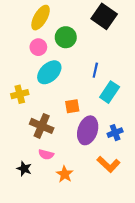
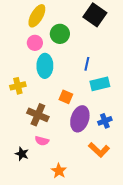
cyan ellipse: (49, 72) -> (45, 66), turned -45
cyan rectangle: (110, 92) -> (100, 84), turned 42
orange square: (72, 106) -> (66, 97), turned 32
orange star: (65, 174) -> (59, 171), moved

